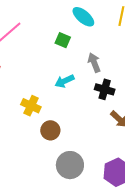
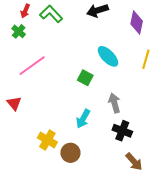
cyan arrow: (65, 81) -> (83, 119), turned -42
brown circle: (50, 130) -> (70, 153), moved

